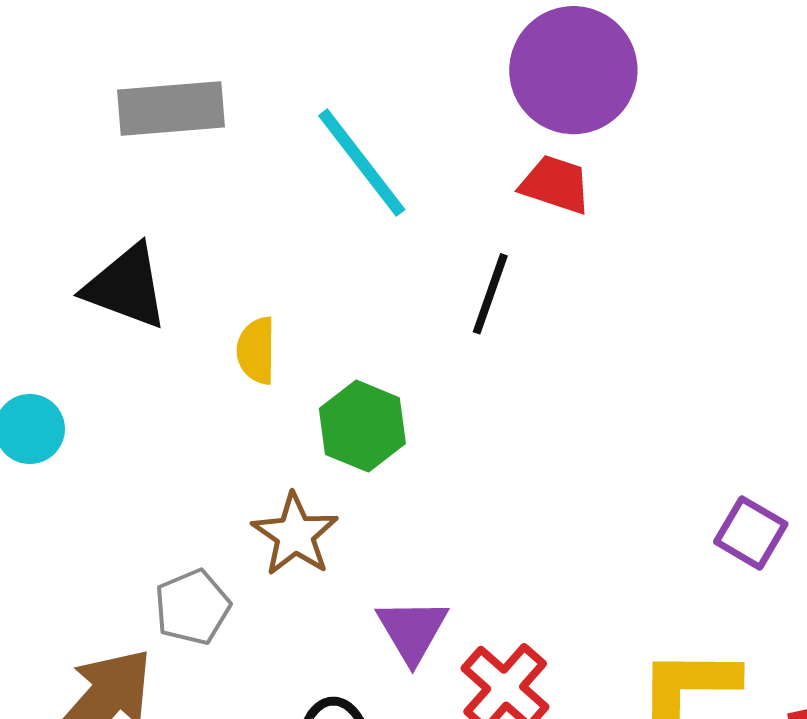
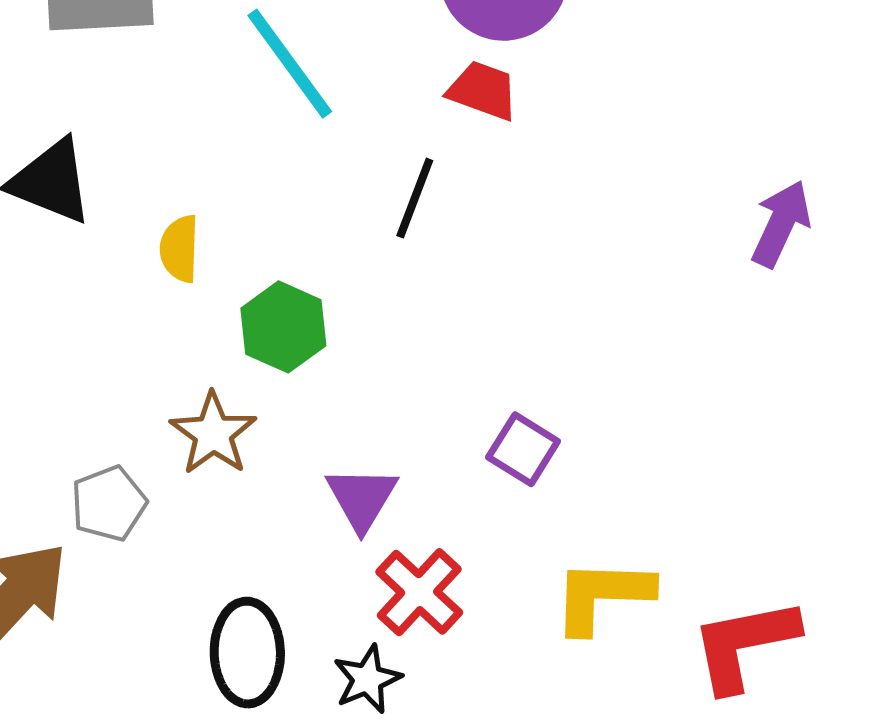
purple square: (751, 533) -> (523, 449), moved
purple triangle: (412, 630) -> (362, 498), moved

